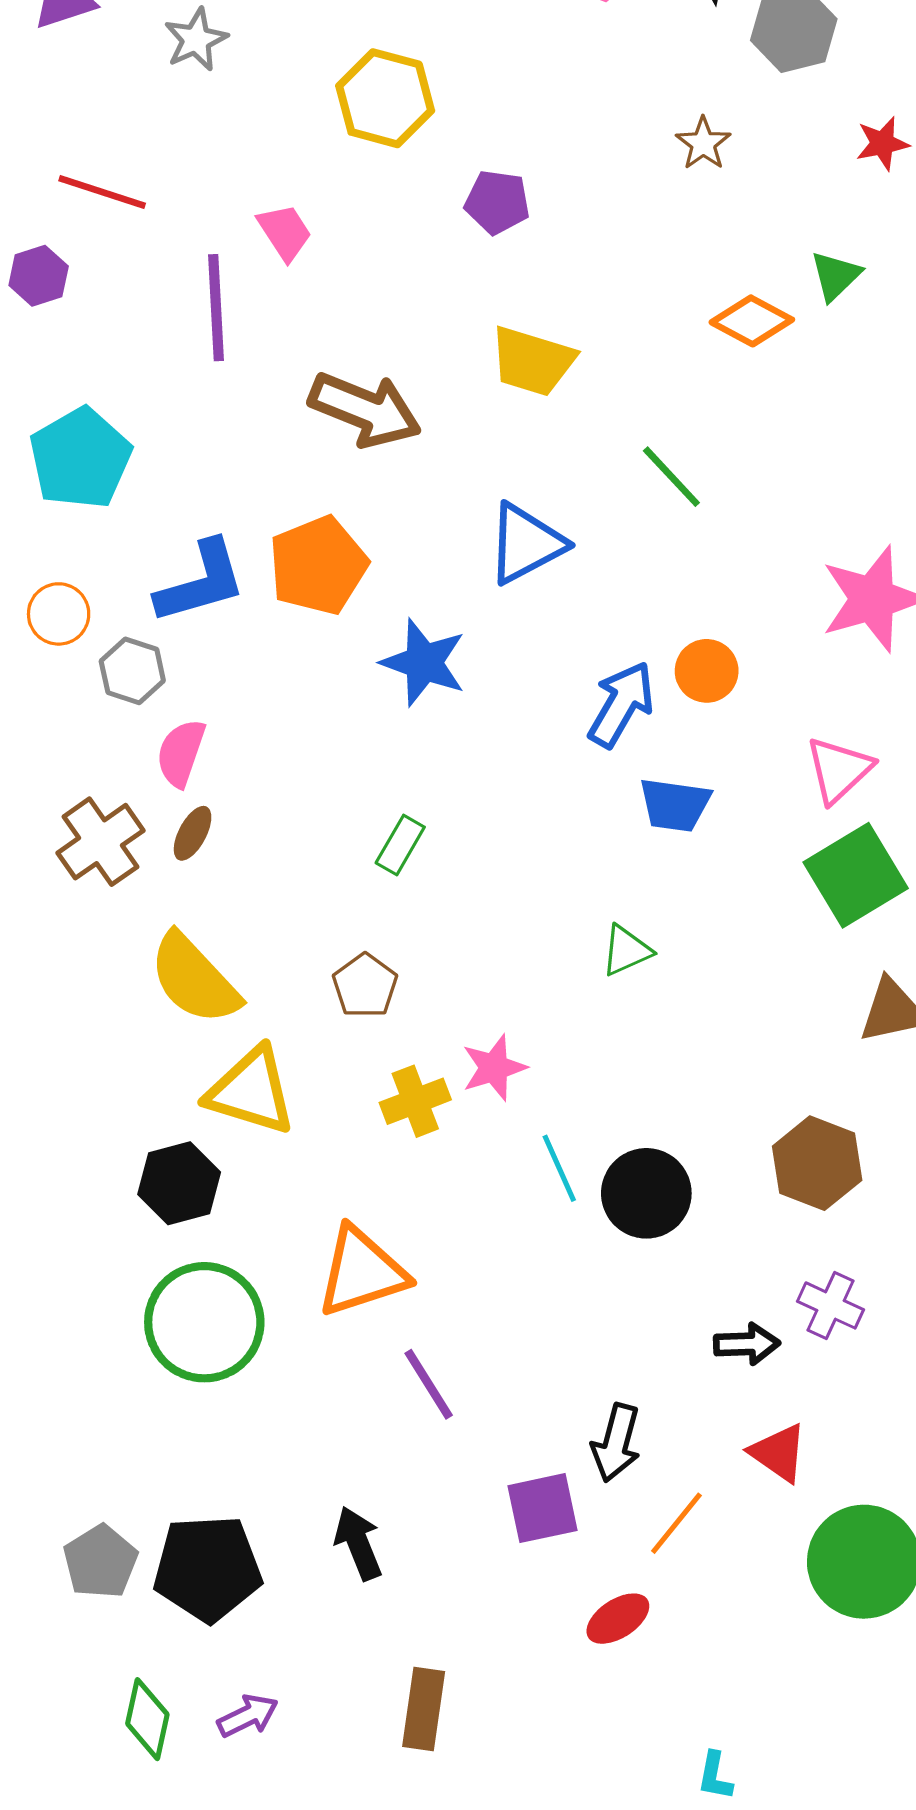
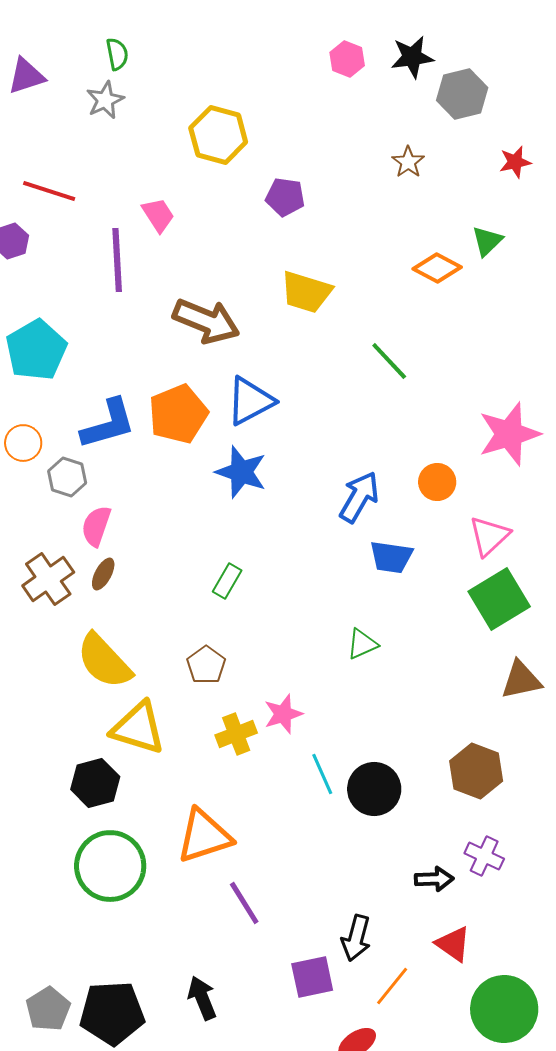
blue triangle: (526, 544) -> (250, 401), moved
orange circle: (707, 671) -> (437, 482), moved

